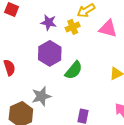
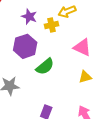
pink triangle: (108, 29) -> (82, 47), moved

